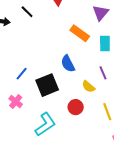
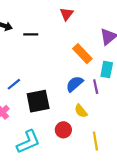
black line: (27, 12) -> (31, 34), moved, turned -56
blue semicircle: (68, 64) -> (75, 84), moved, turned 66
purple line: (103, 73) -> (96, 87), moved

